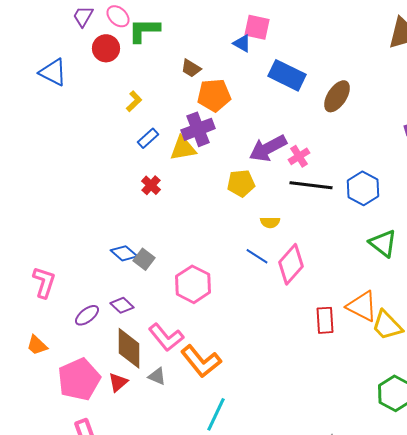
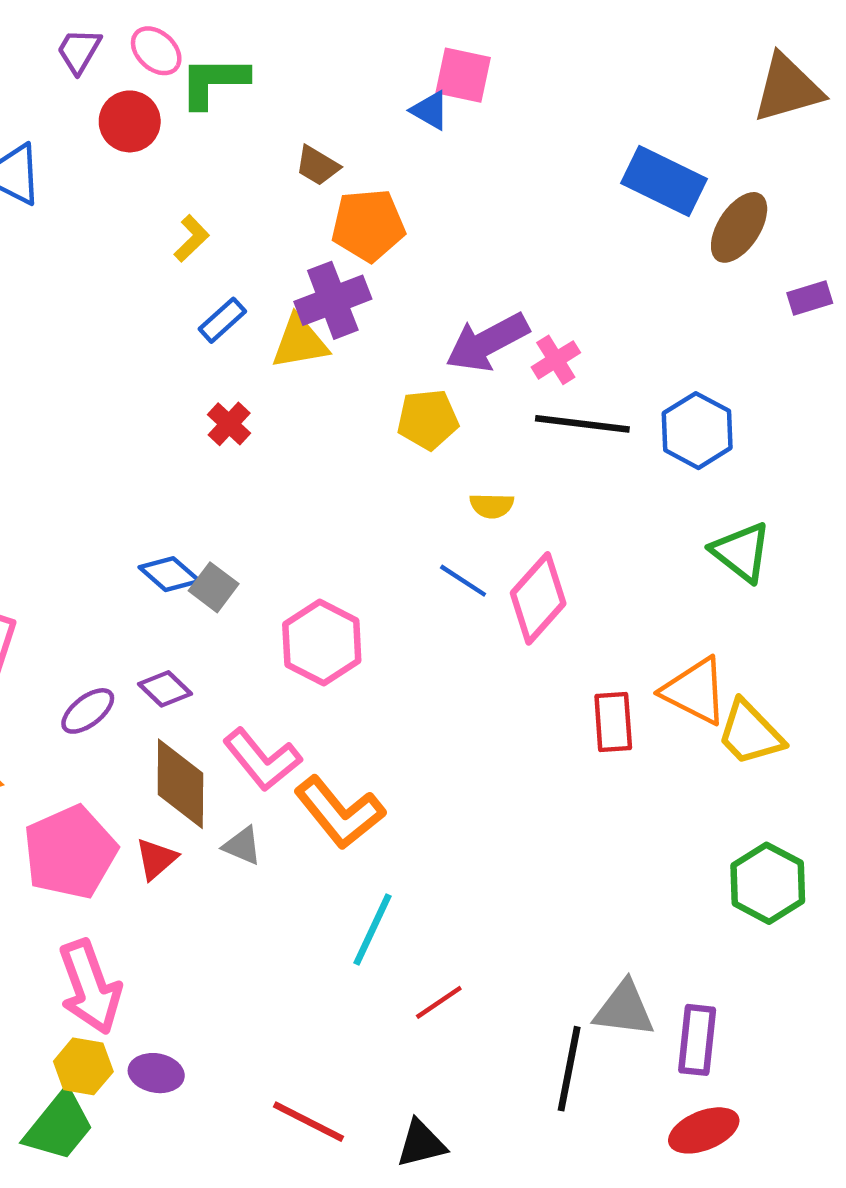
blue rectangle: (287, 75) -> (664, 181), moved
brown ellipse: (337, 96) -> (739, 227), moved

